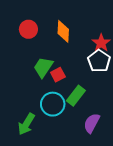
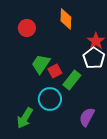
orange diamond: (63, 31) -> (66, 19), moved
green rectangle: (76, 96) -> (72, 80), moved

